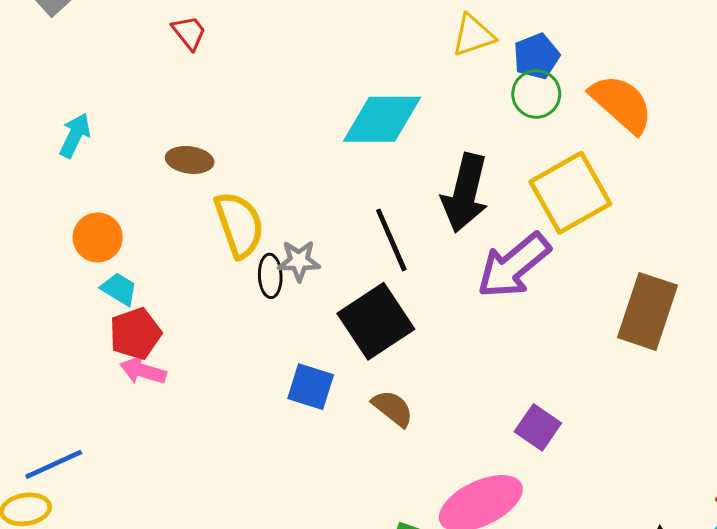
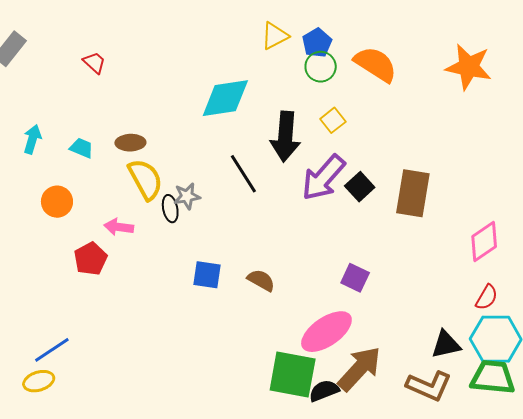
brown ellipse: (190, 160) -> (130, 143), moved
yellow square: (570, 193) -> (333, 120), moved, size x0.5
cyan trapezoid: (119, 289) -> (82, 148), moved
black square: (376, 321) -> (360, 187), moved, size x0.6
pink arrow: (143, 371) -> (119, 227), moved

